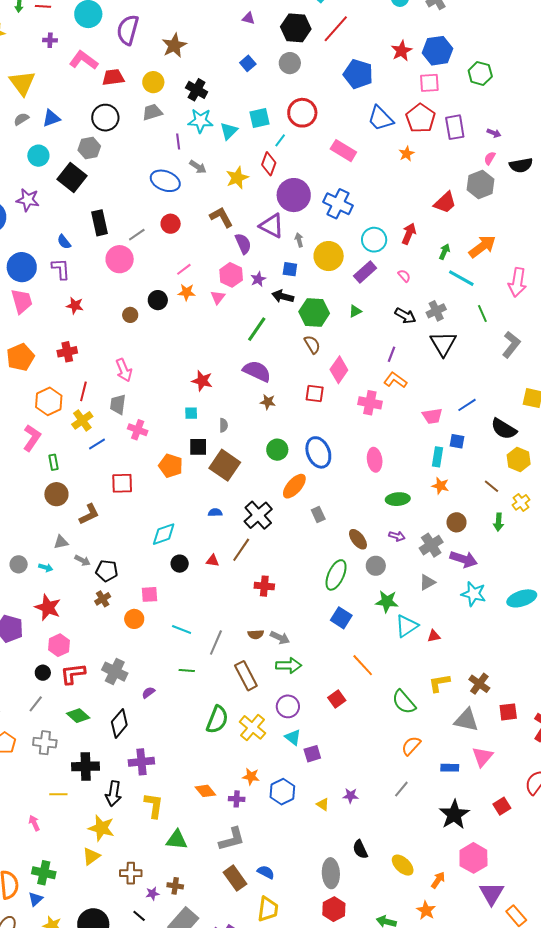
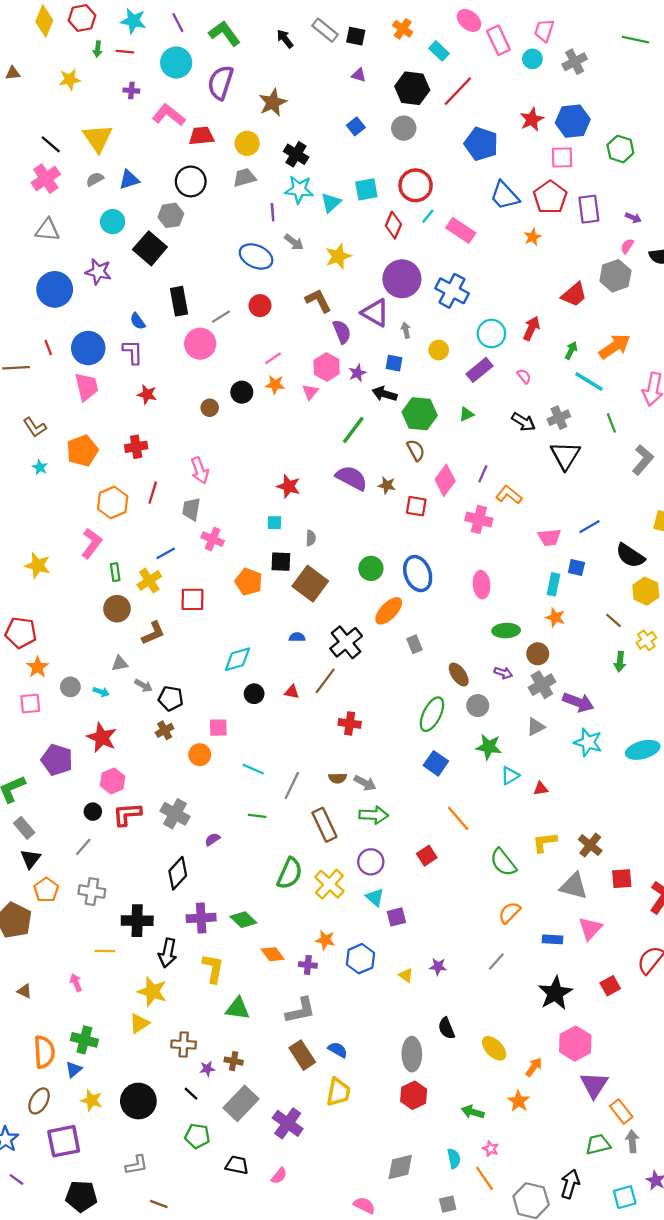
cyan line: (280, 140) -> (428, 216), moved
red diamond: (269, 164) -> (393, 225), moved
yellow circle: (329, 256) -> (439, 350), size x0.6
purple line: (391, 354) -> (483, 474), moved
brown star: (268, 402) -> (387, 485), moved
yellow cross: (82, 420) -> (149, 581), moved
brown circle: (457, 522) -> (538, 654), moved
cyan triangle: (407, 626) -> (510, 776), size x0.7
green diamond: (78, 716) -> (243, 920), moved

